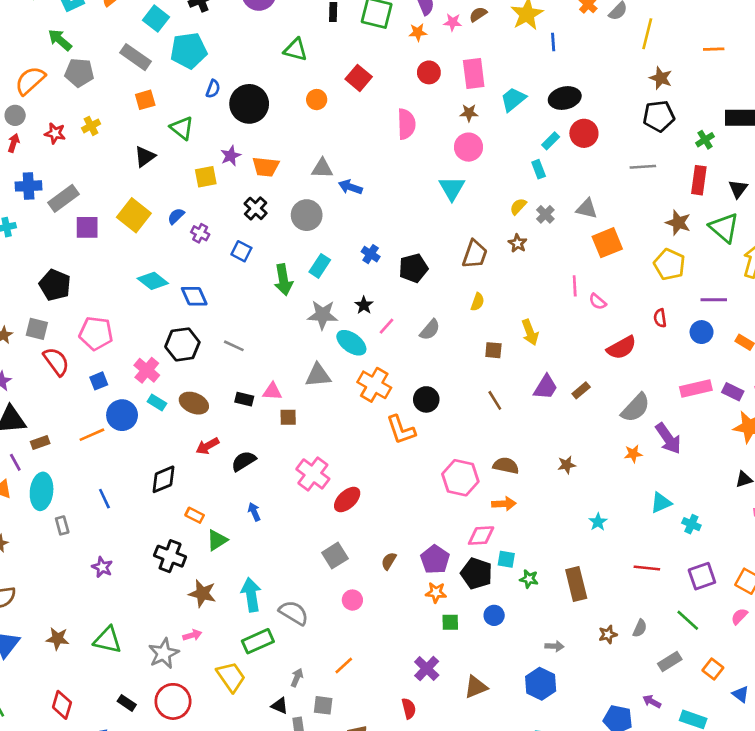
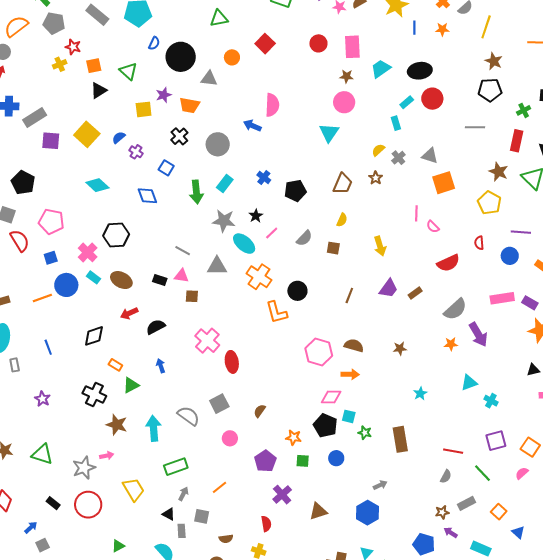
orange star: (418, 32) -> (442, 29), moved
green triangle: (296, 50) -> (219, 18), turned -30
orange square: (145, 100) -> (94, 66), moved
pink semicircle: (406, 124) -> (272, 105), moved
red star: (55, 133) -> (73, 47), moved
gray triangle: (322, 168) -> (209, 79), moved
blue diamond: (194, 296) -> (147, 196), moved
gray line: (234, 346) -> (183, 251), moved
brown square: (493, 350) -> (333, 248), moved
brown line: (495, 400) -> (349, 296), turned 49
red ellipse: (347, 499) -> (232, 362), turned -60
purple pentagon: (435, 559) -> (265, 461), moved
red line: (647, 568) -> (453, 451), moved
gray semicircle: (294, 613) -> (188, 416), moved
brown star: (608, 635) -> (442, 512), moved
green rectangle: (258, 641) -> (176, 467), moved
gray arrow: (554, 646) -> (380, 485), turned -32

